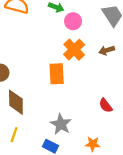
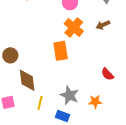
yellow line: (14, 135) -> (40, 103), moved
orange star: (93, 144) -> (95, 102), moved

